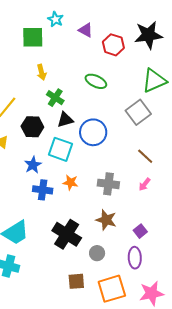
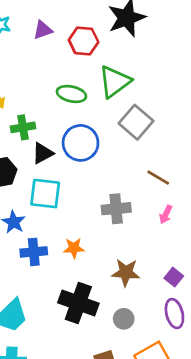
purple triangle: (86, 30) -> (43, 30), turned -35
green triangle: (154, 81) -> (115, 82), moved
green cross: (55, 98) -> (23, 127), turned -30
blue circle: (93, 132) -> (81, 143), moved
orange star: (70, 182) -> (74, 248), moved
gray cross: (108, 184) -> (116, 209), moved

